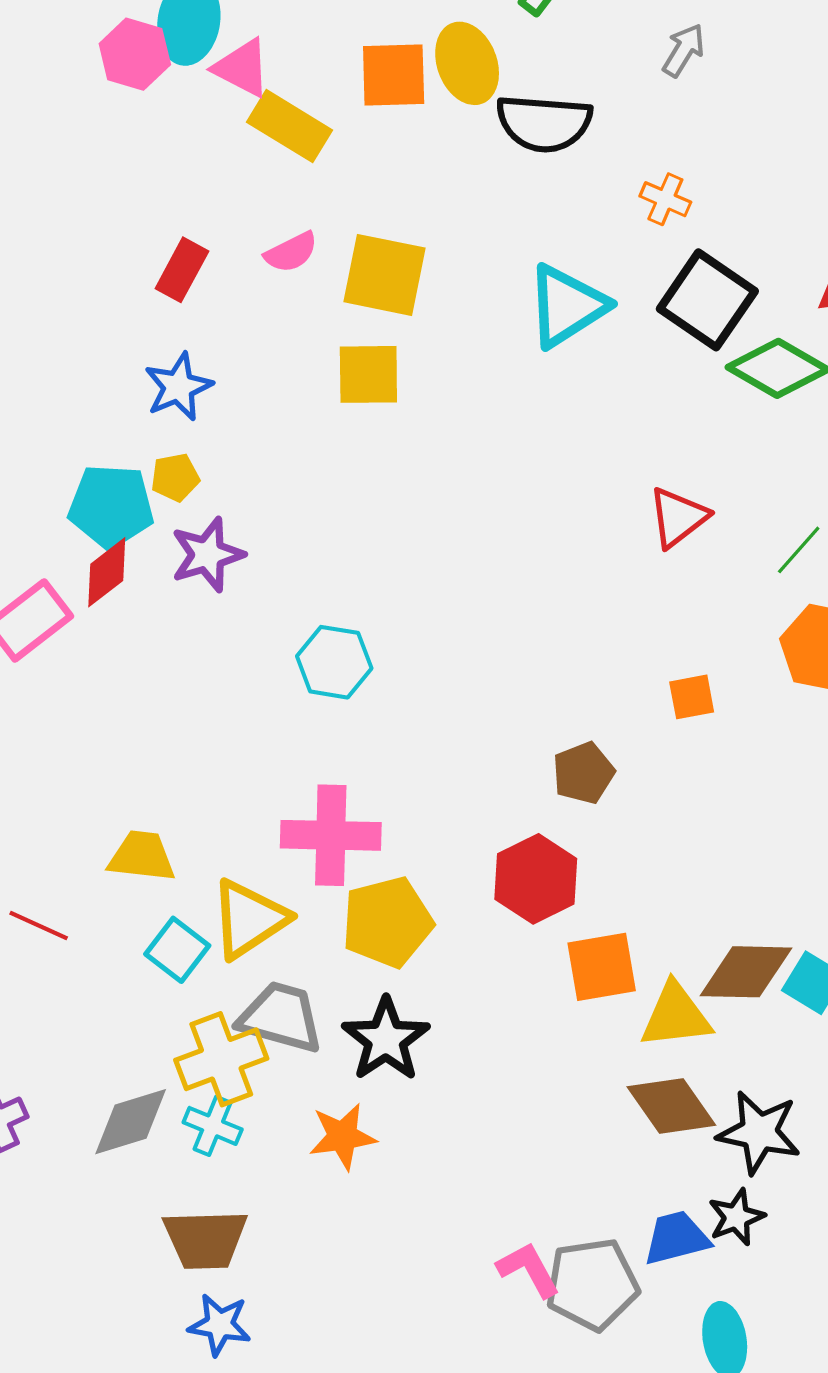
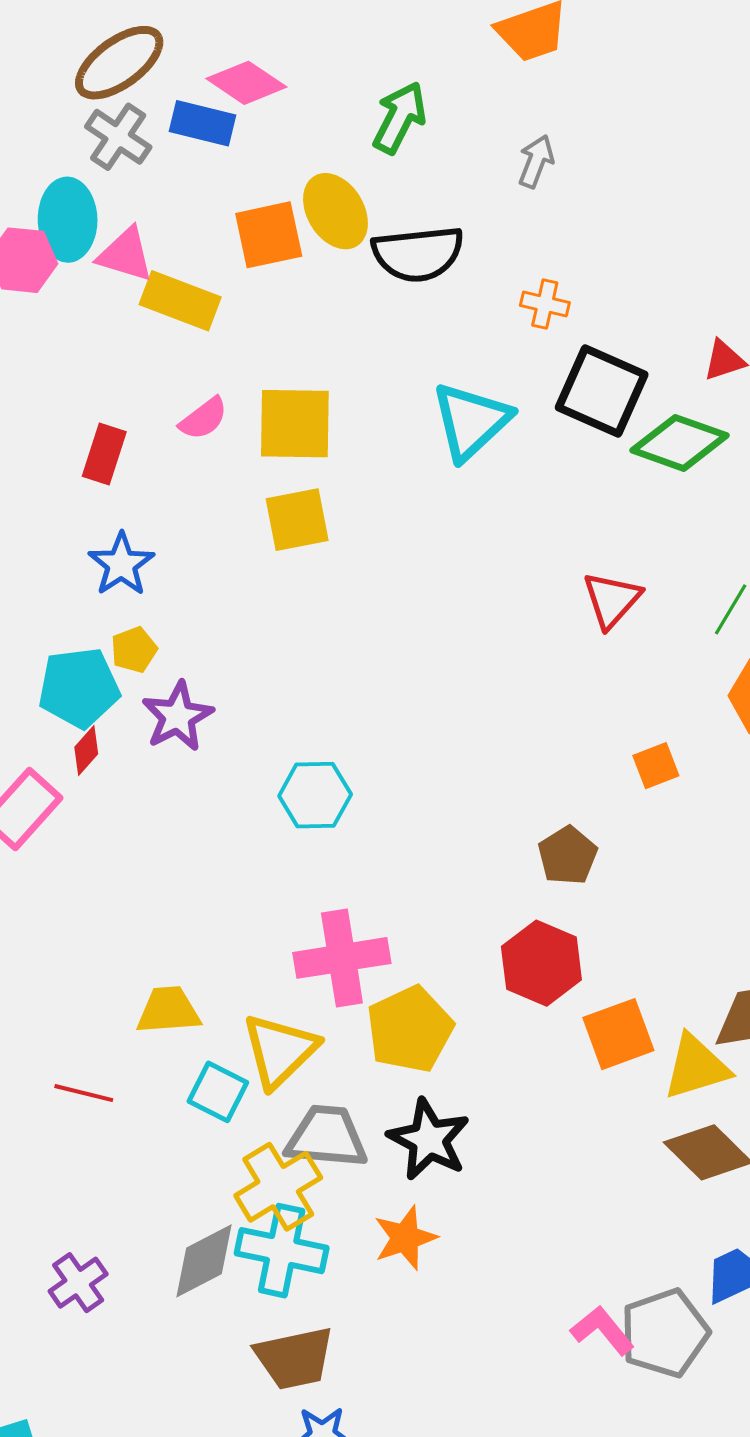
red diamond: (107, 572) -> (86, 750), size x0.7
cyan cross: (213, 1126) -> (282, 1251), size x1.6

